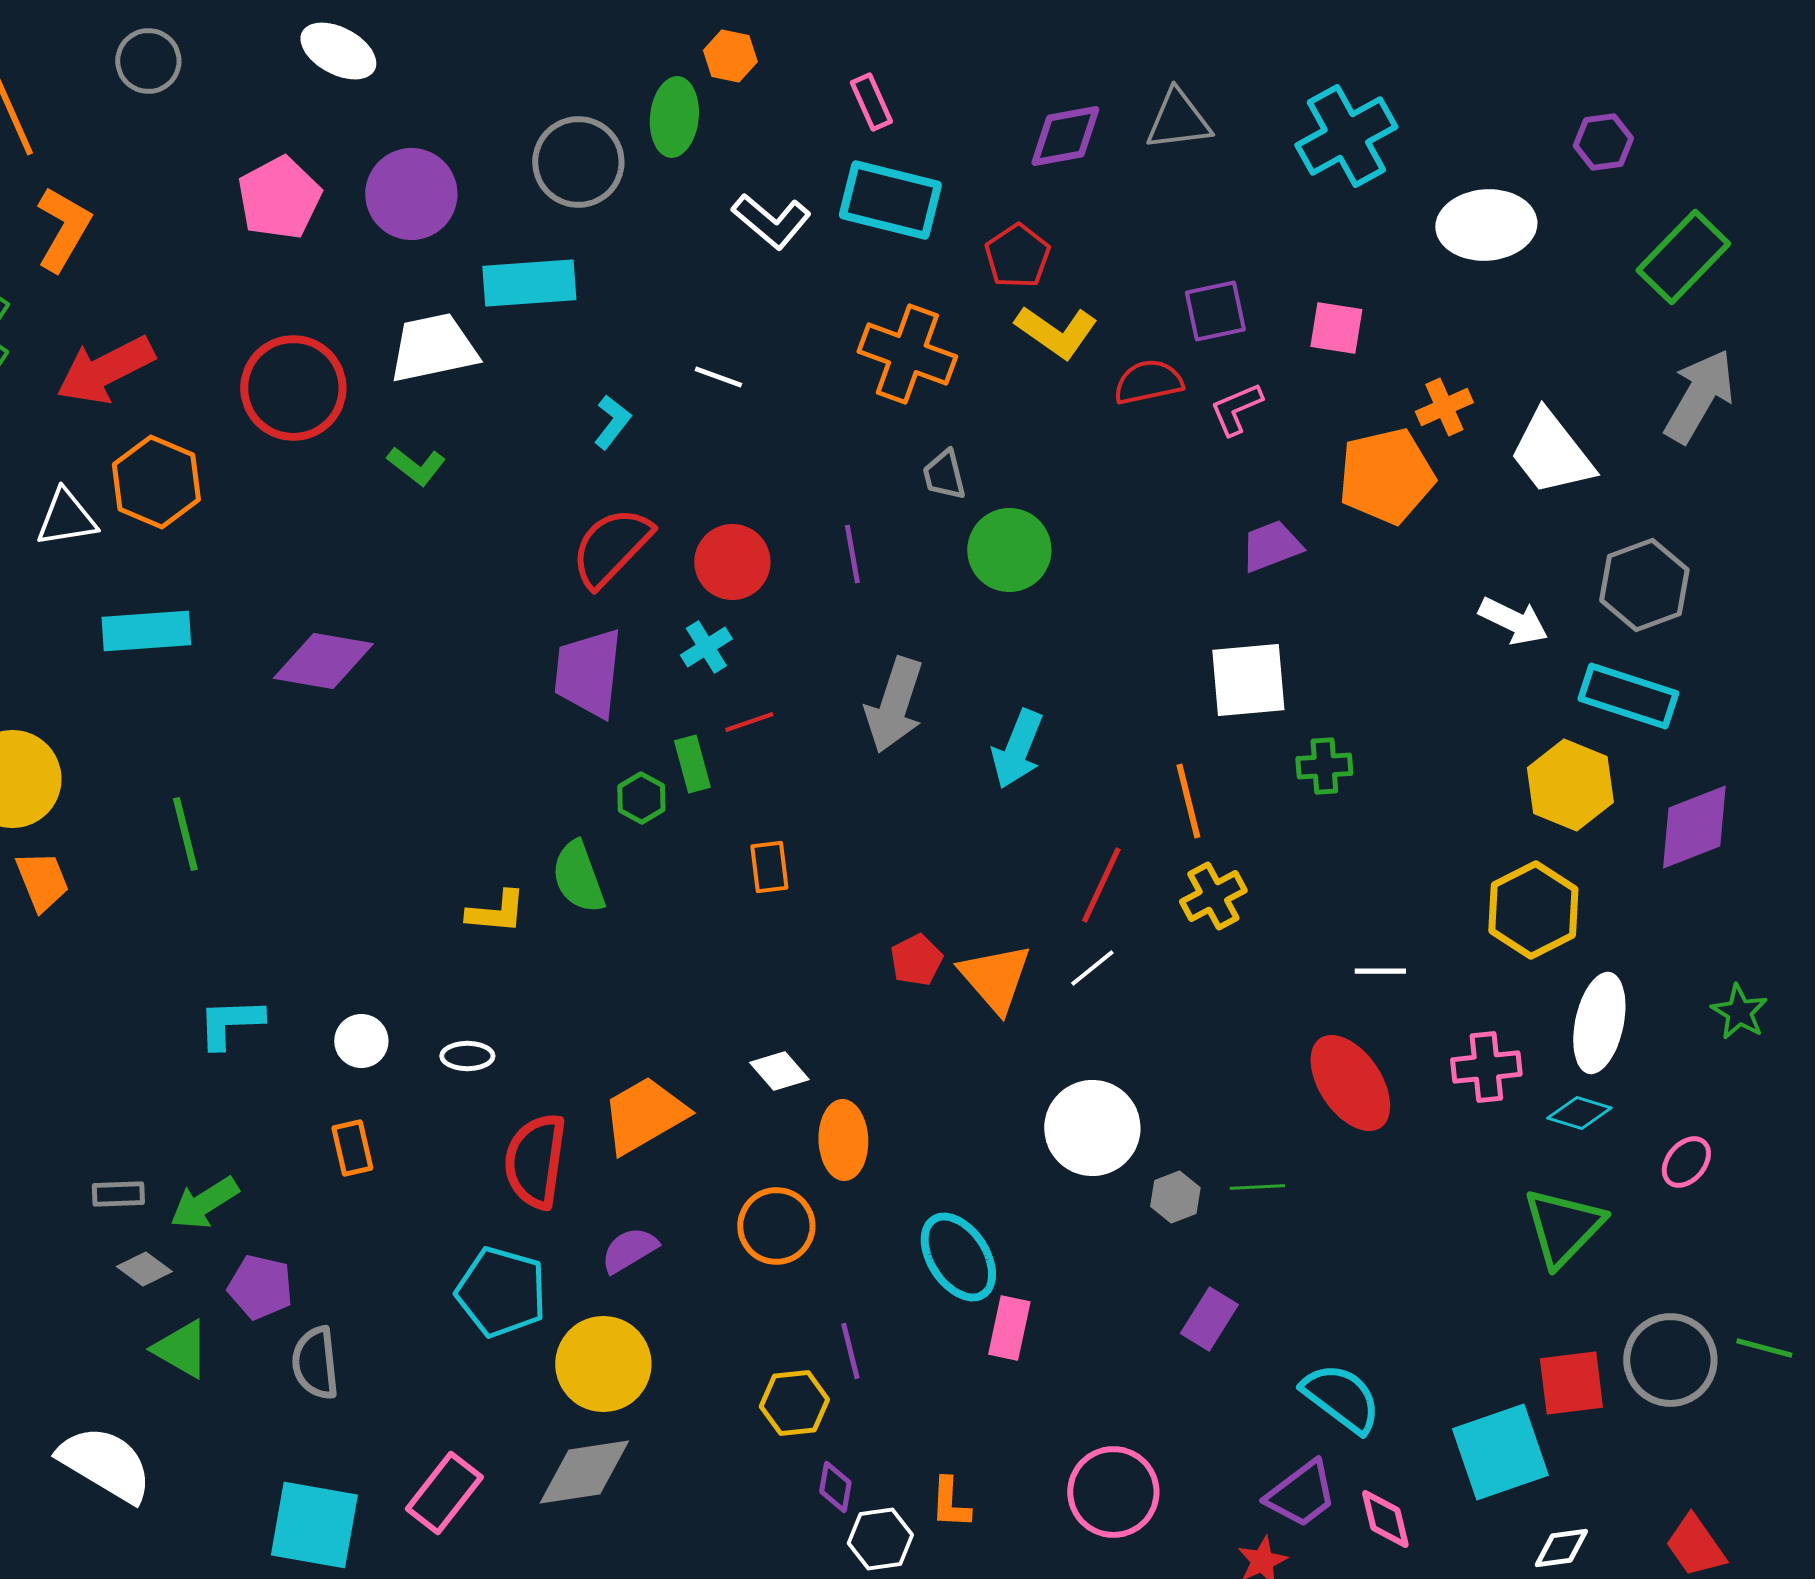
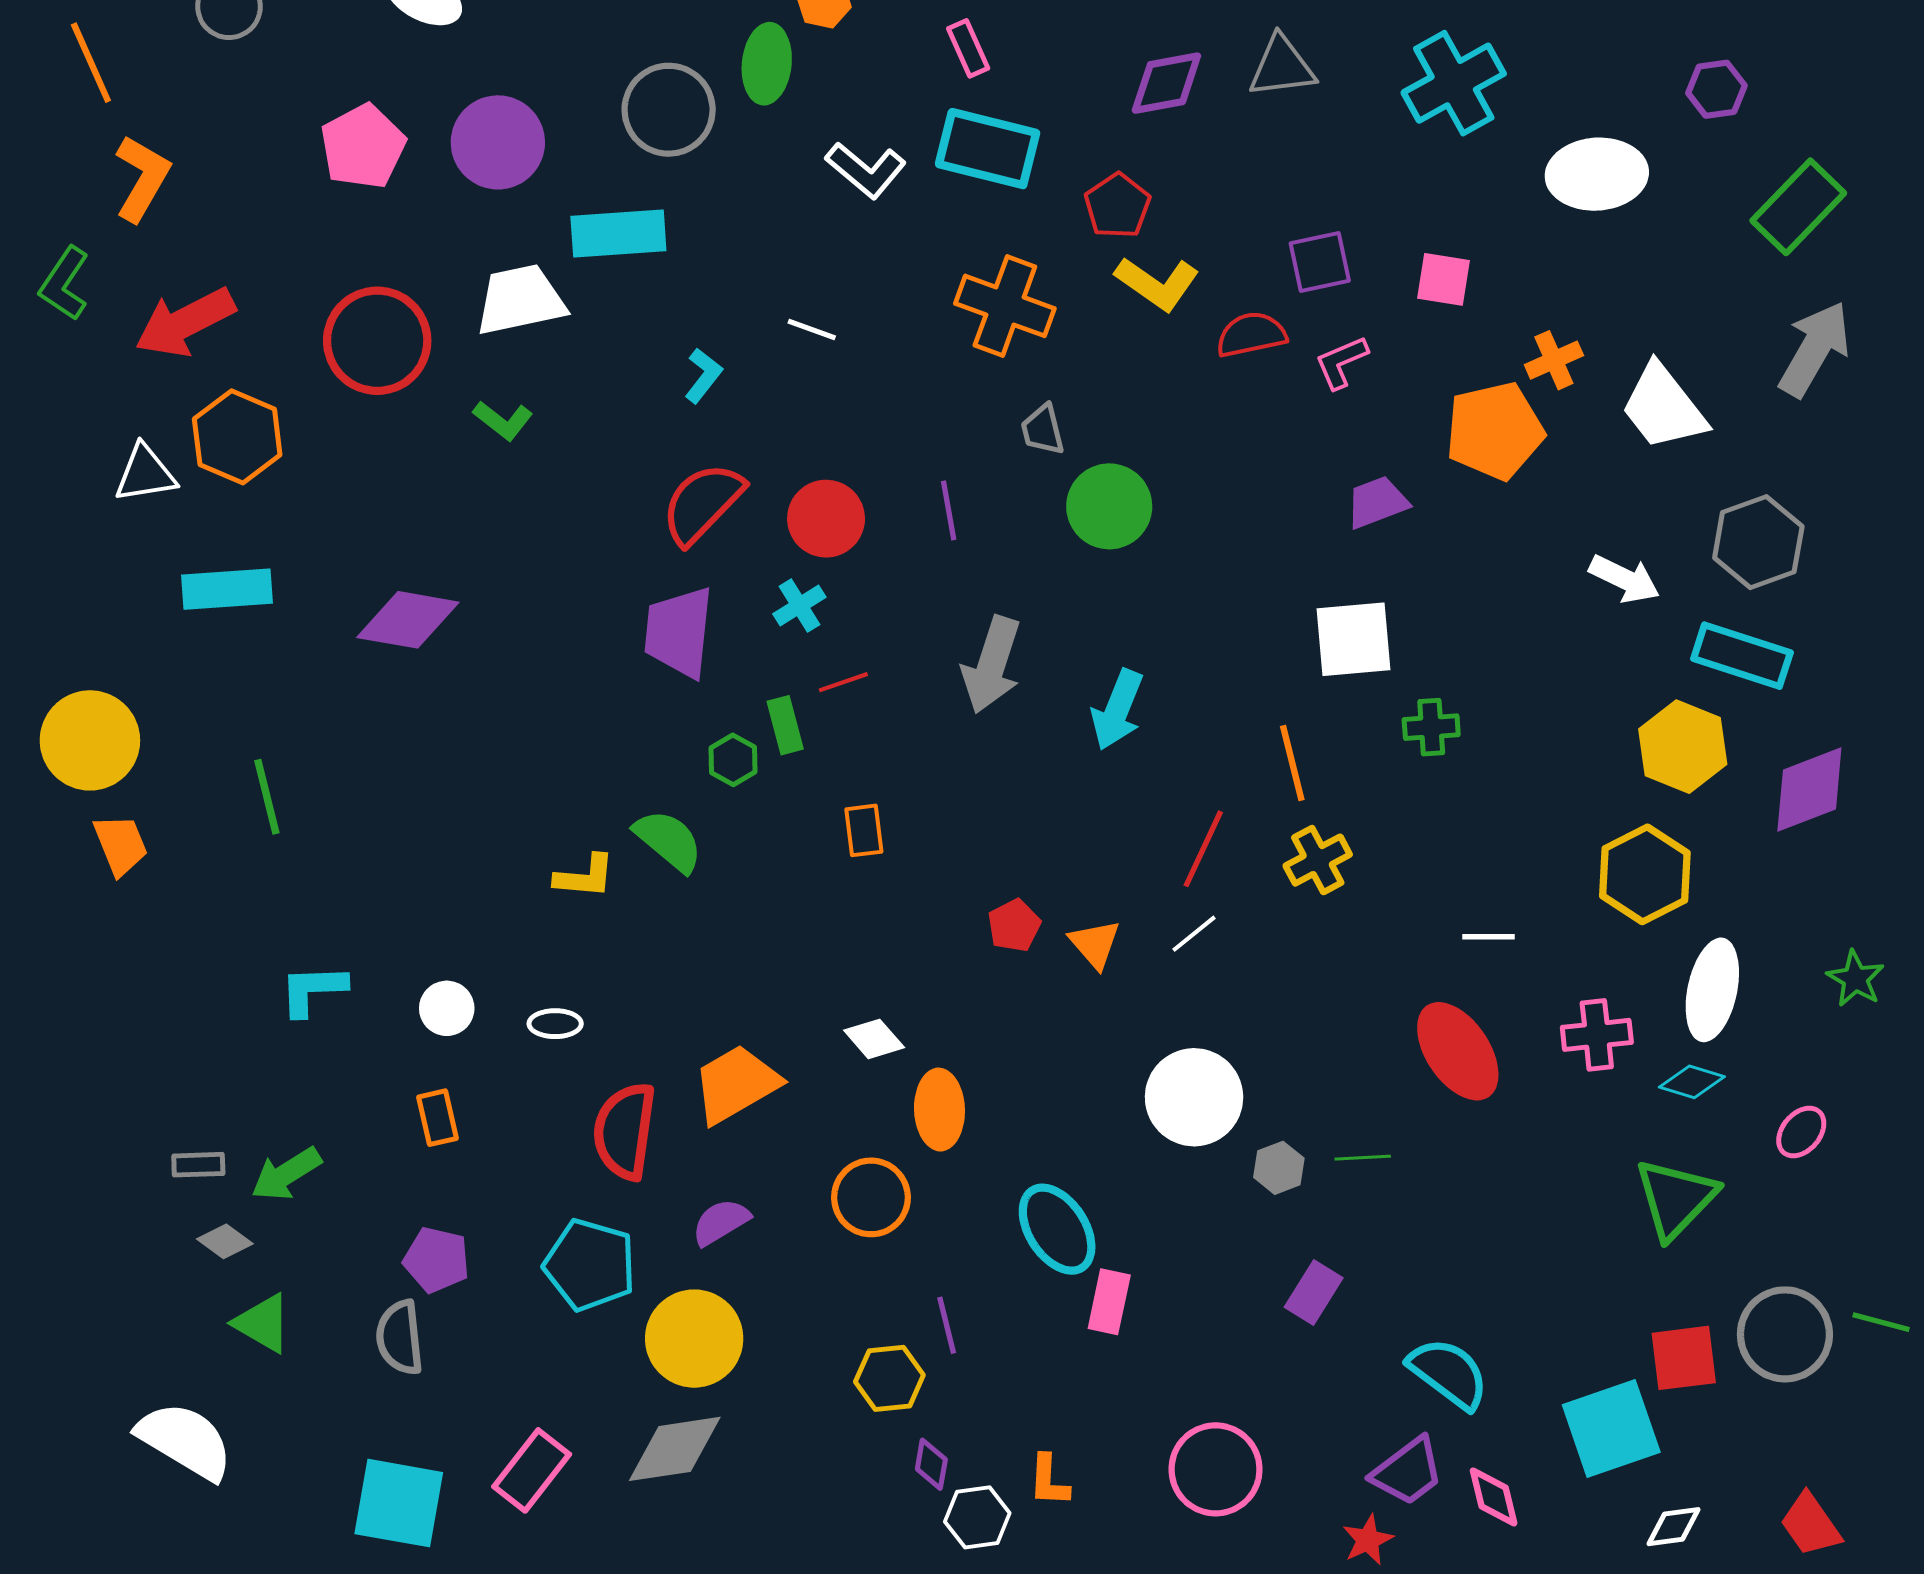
green semicircle: (578, 877) -> (669, 841), turned 150
orange triangle: (995, 978) -> (1095, 944), size x0.7
purple pentagon: (260, 1287) -> (437, 1260), moved

